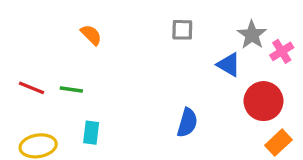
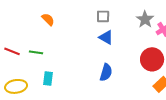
blue triangle: (229, 65) -> (106, 37), moved

